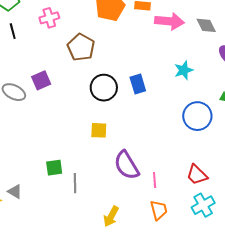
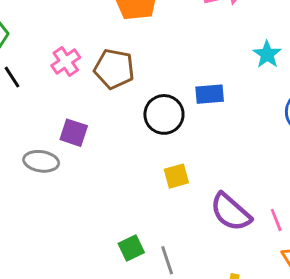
pink cross: (49, 18) -> (66, 61), moved
purple square: (41, 80) -> (74, 133), turned -30
blue rectangle: (138, 84) -> (210, 94), turned -60

